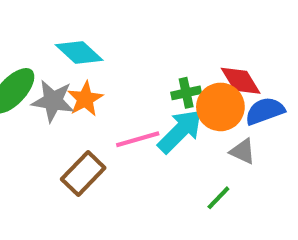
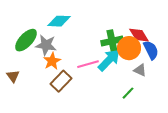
cyan diamond: (79, 52) -> (59, 21), turned -40
green cross: (186, 93) -> (112, 41), size x1.5
orange star: (85, 99) -> (52, 61), moved
blue semicircle: (265, 111) -> (151, 50), turned 84

